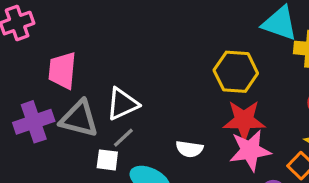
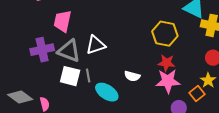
red star: (244, 120) -> (166, 63), size x0.7
gray line: (123, 138) -> (88, 75), moved, turned -64
white square: (107, 160) -> (70, 76), moved, size x1.5

